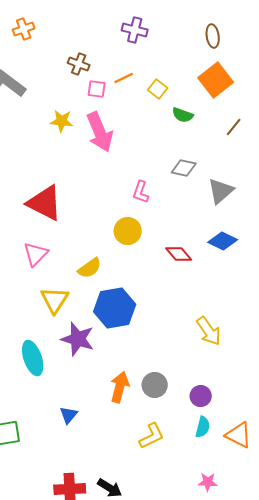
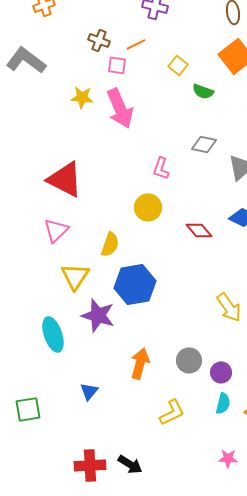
orange line: (124, 78) -> (136, 44), moved
yellow semicircle: (90, 268) -> (110, 244), turned -35
gray circle: (155, 385) -> (189, 360), moved

